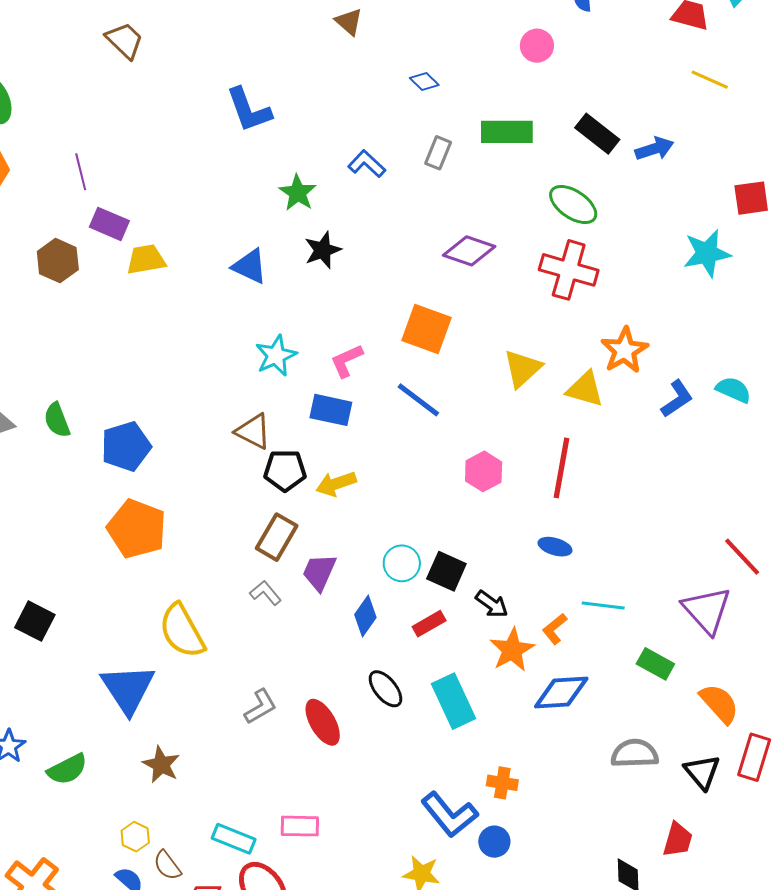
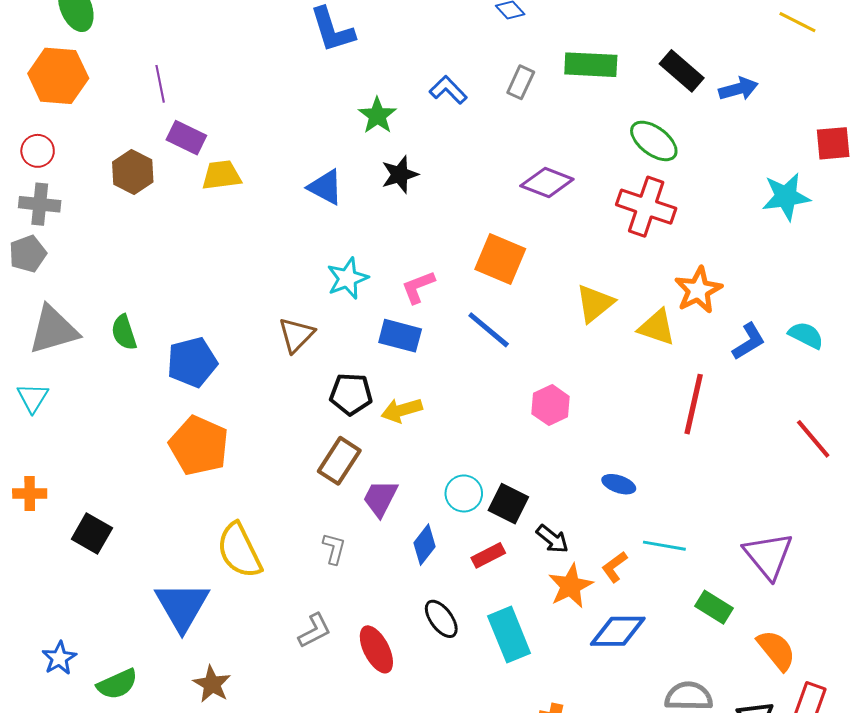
brown triangle: (253, 431) -> (296, 335), moved, turned 45
red line: (562, 468) -> (694, 404), moved
red line: (742, 557) -> (813, 439), moved
gray L-shape: (265, 593) -> (334, 549), moved, turned 52

